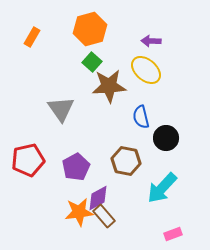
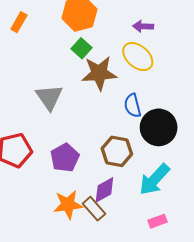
black circle: (166, 138) -> (159, 127), size x1.4
purple diamond: (98, 198) -> (104, 190), moved
pink rectangle: (173, 234) -> (158, 221), moved

